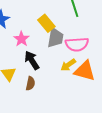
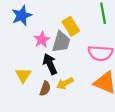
gray trapezoid: (55, 38) -> (61, 42), moved
yellow arrow: (68, 65) -> (65, 83), moved

